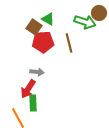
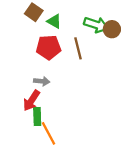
brown circle: (99, 13) -> (112, 29), moved
brown square: (34, 27) -> (34, 12), moved
orange line: (18, 118) -> (48, 133), moved

